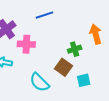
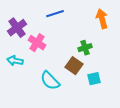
orange arrow: (96, 34) -> (102, 19), moved
pink cross: (26, 44) -> (37, 43), turned 30

